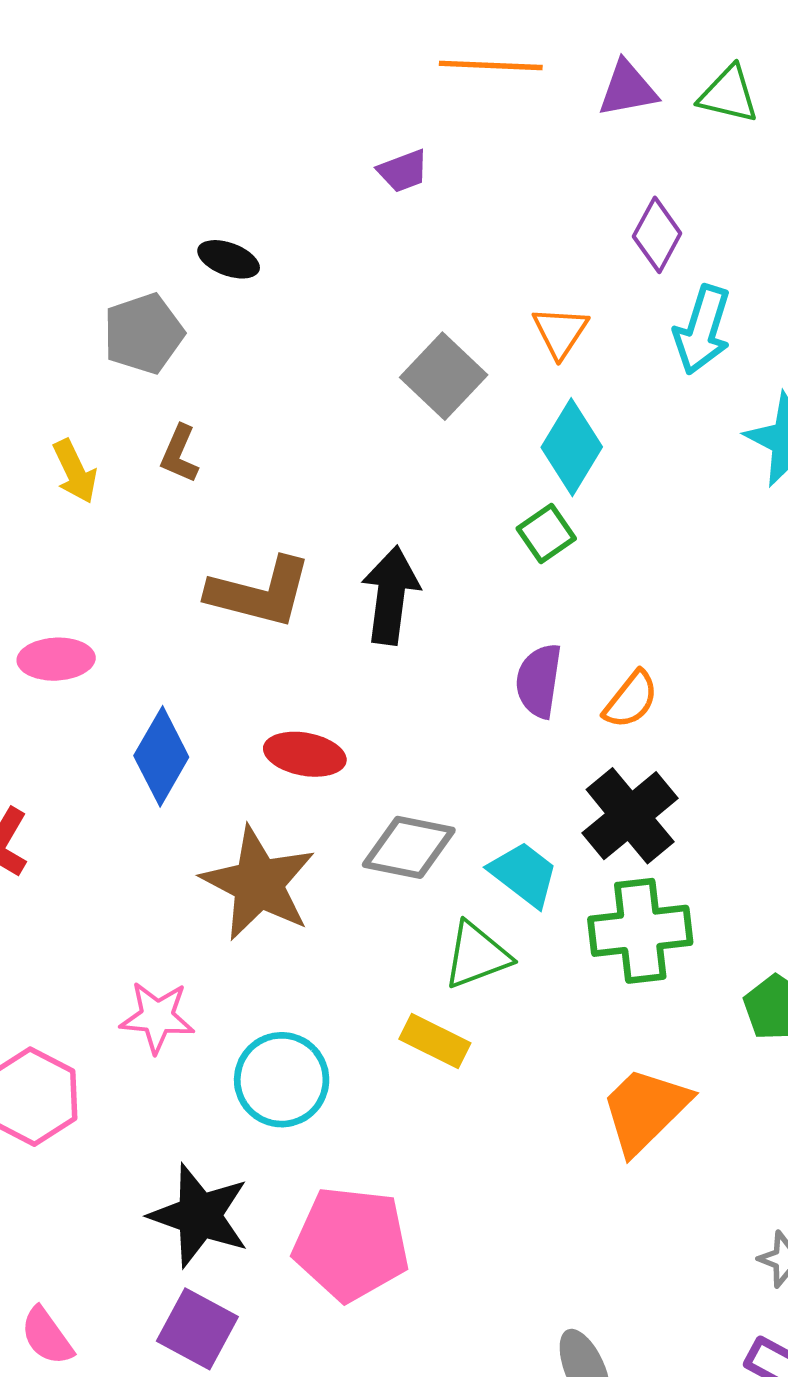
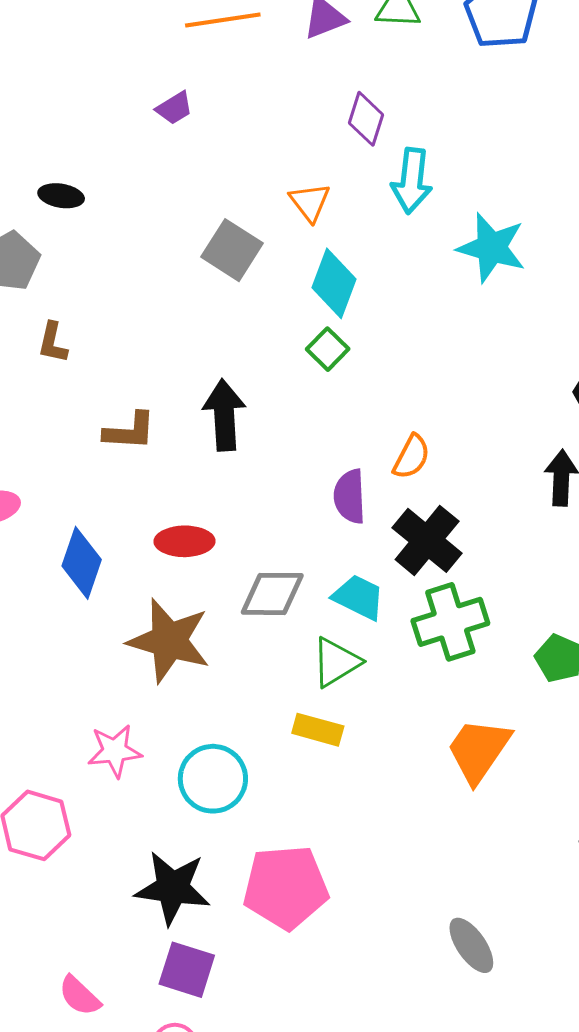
brown L-shape: (260, 593) -> (130, 431), size x0.7
purple semicircle: (539, 681) -> (350, 496), moved

